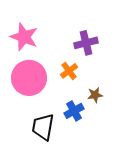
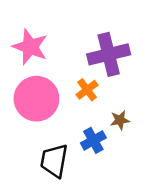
purple cross: (86, 43) -> (109, 54), size x1.4

